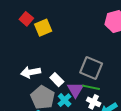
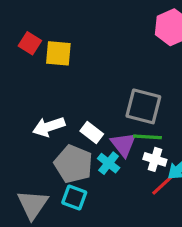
yellow square: (43, 28) -> (58, 53), turned 36

